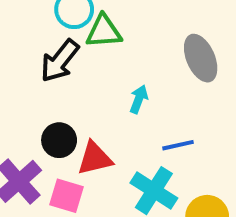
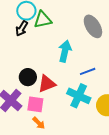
black arrow: (60, 61) -> (22, 28), moved, size x0.7
cyan arrow: (139, 99) -> (65, 51), size x1.5

